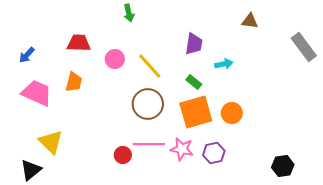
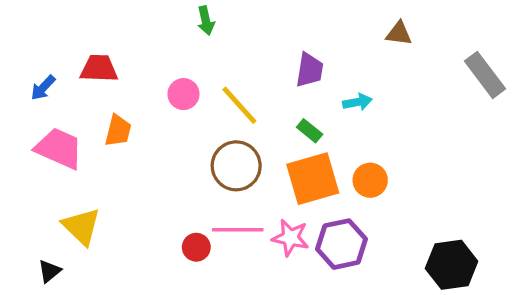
red trapezoid: (79, 43) -> (99, 69), moved
purple hexagon: (214, 153) -> (341, 244), size x1.4
black hexagon: (283, 166) -> (452, 265), size x1.4
black triangle: (31, 170) -> (49, 271), size x0.7

